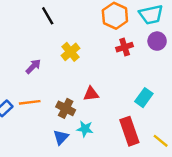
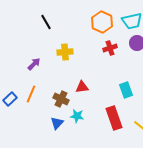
yellow cross: (71, 52) -> (65, 52), turned 35
cyan rectangle: (144, 98) -> (126, 90), turned -56
orange line: (30, 102) -> (31, 94), turned -60

